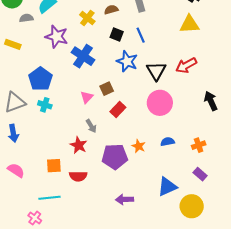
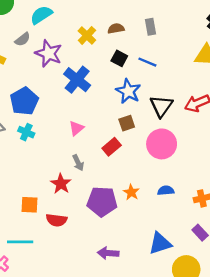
gray semicircle: (26, 18) -> (23, 39), moved, turned 144
blue line: (141, 35) -> (147, 62), turned -49
brown square: (107, 89) -> (127, 123), moved

